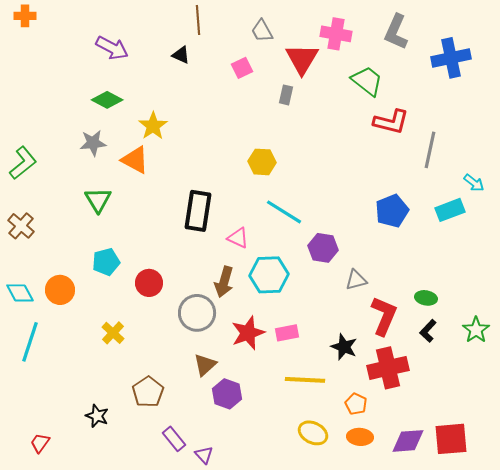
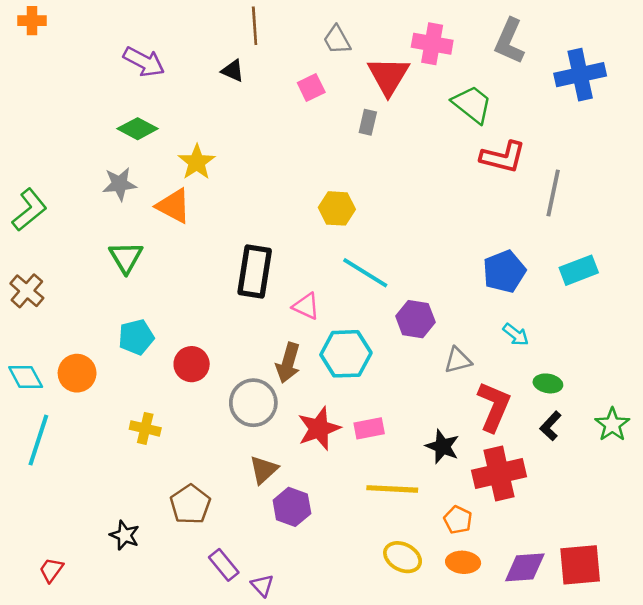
cyan arrow: (474, 183) -> (516, 335), moved
yellow cross: (113, 333) -> (145, 428), turned -30

